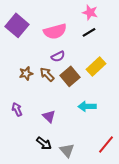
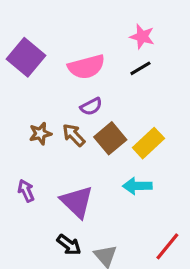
yellow rectangle: (96, 66) -> (148, 143), moved
purple triangle: (49, 116) -> (77, 202), size x1.6

